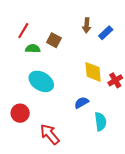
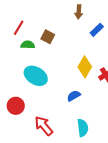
brown arrow: (87, 25) -> (79, 12), moved
yellow diamond: (93, 72) -> (85, 67), turned 35
cyan semicircle: (100, 122) -> (83, 128), moved

